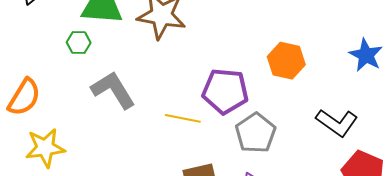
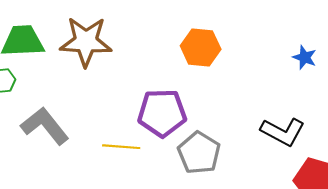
blue star: (366, 55) -> (305, 57), size x0.7
orange hexagon: (286, 61) -> (201, 48), moved

